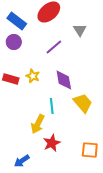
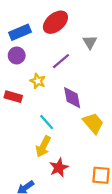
blue rectangle: (17, 21) -> (20, 32), turned -60
yellow star: (33, 76) -> (38, 81), moved
cyan line: (52, 106) -> (47, 122), moved, turned -35

